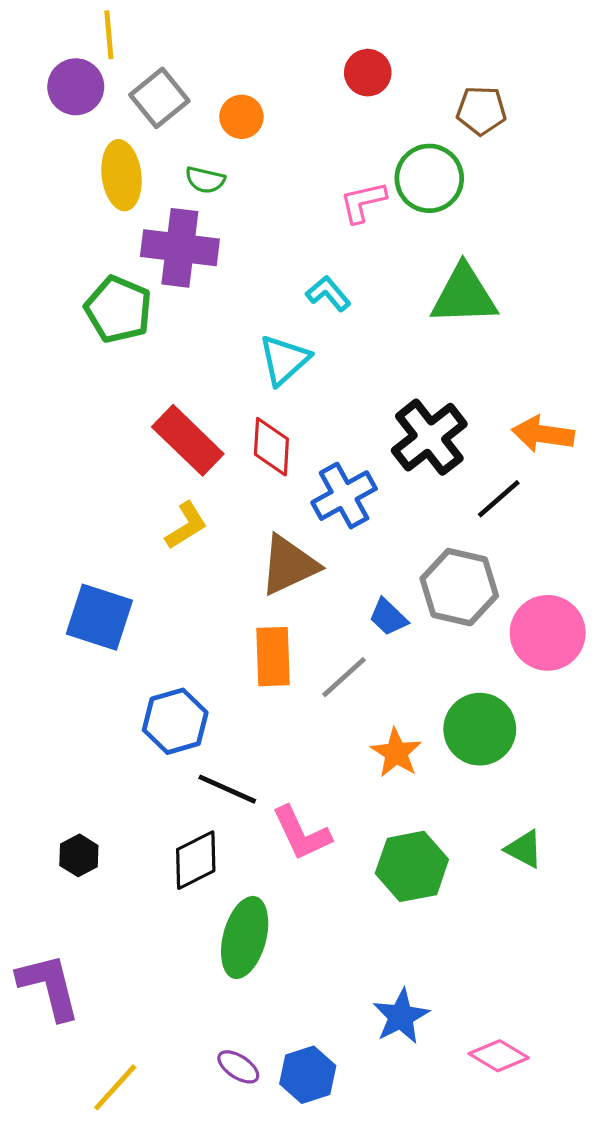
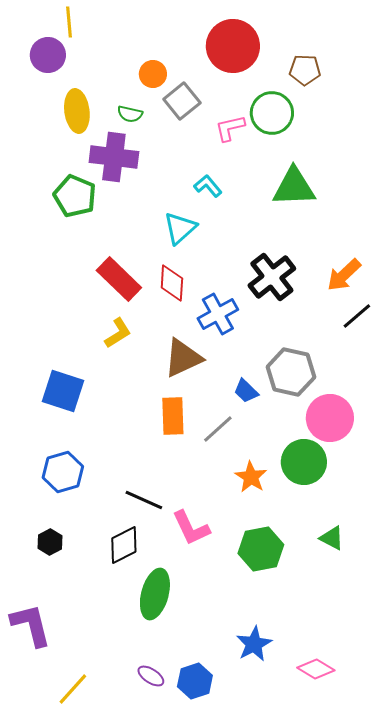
red circle: (368, 73) -> (233, 46), size x1.8
gray square: (159, 98) -> (182, 101), moved
orange arrow: (543, 434) -> (344, 275), turned -51
black line: (499, 499) -> (357, 316), moved
pink circle: (548, 633) -> (330, 418), moved
blue hexagon: (175, 721) -> (63, 472), moved

